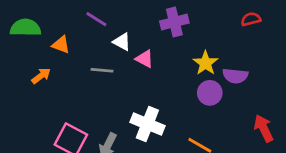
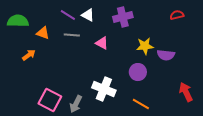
white triangle: (122, 42) -> (88, 15), moved
yellow star: (205, 63) -> (145, 46), turned 30
gray line: (102, 70) -> (72, 35), moved
purple circle: (210, 93) -> (138, 72), moved

